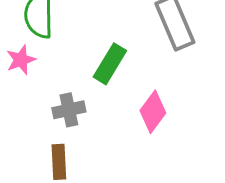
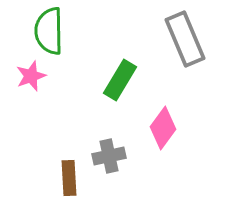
gray cross: (69, 110) -> (109, 156), moved

